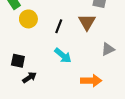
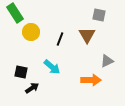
cyan arrow: (63, 56) -> (52, 67), moved
orange arrow: (91, 81) -> (91, 80), moved

